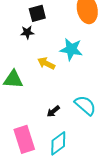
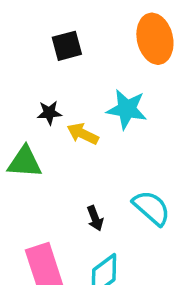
black star: (27, 32) -> (49, 113), moved
black arrow: (53, 111) -> (95, 218), turned -72

